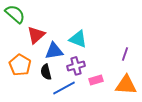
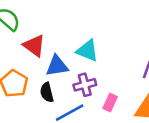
red triangle: (36, 35) -> (34, 46), turned -42
pink rectangle: (96, 80) -> (110, 102), turned -48

